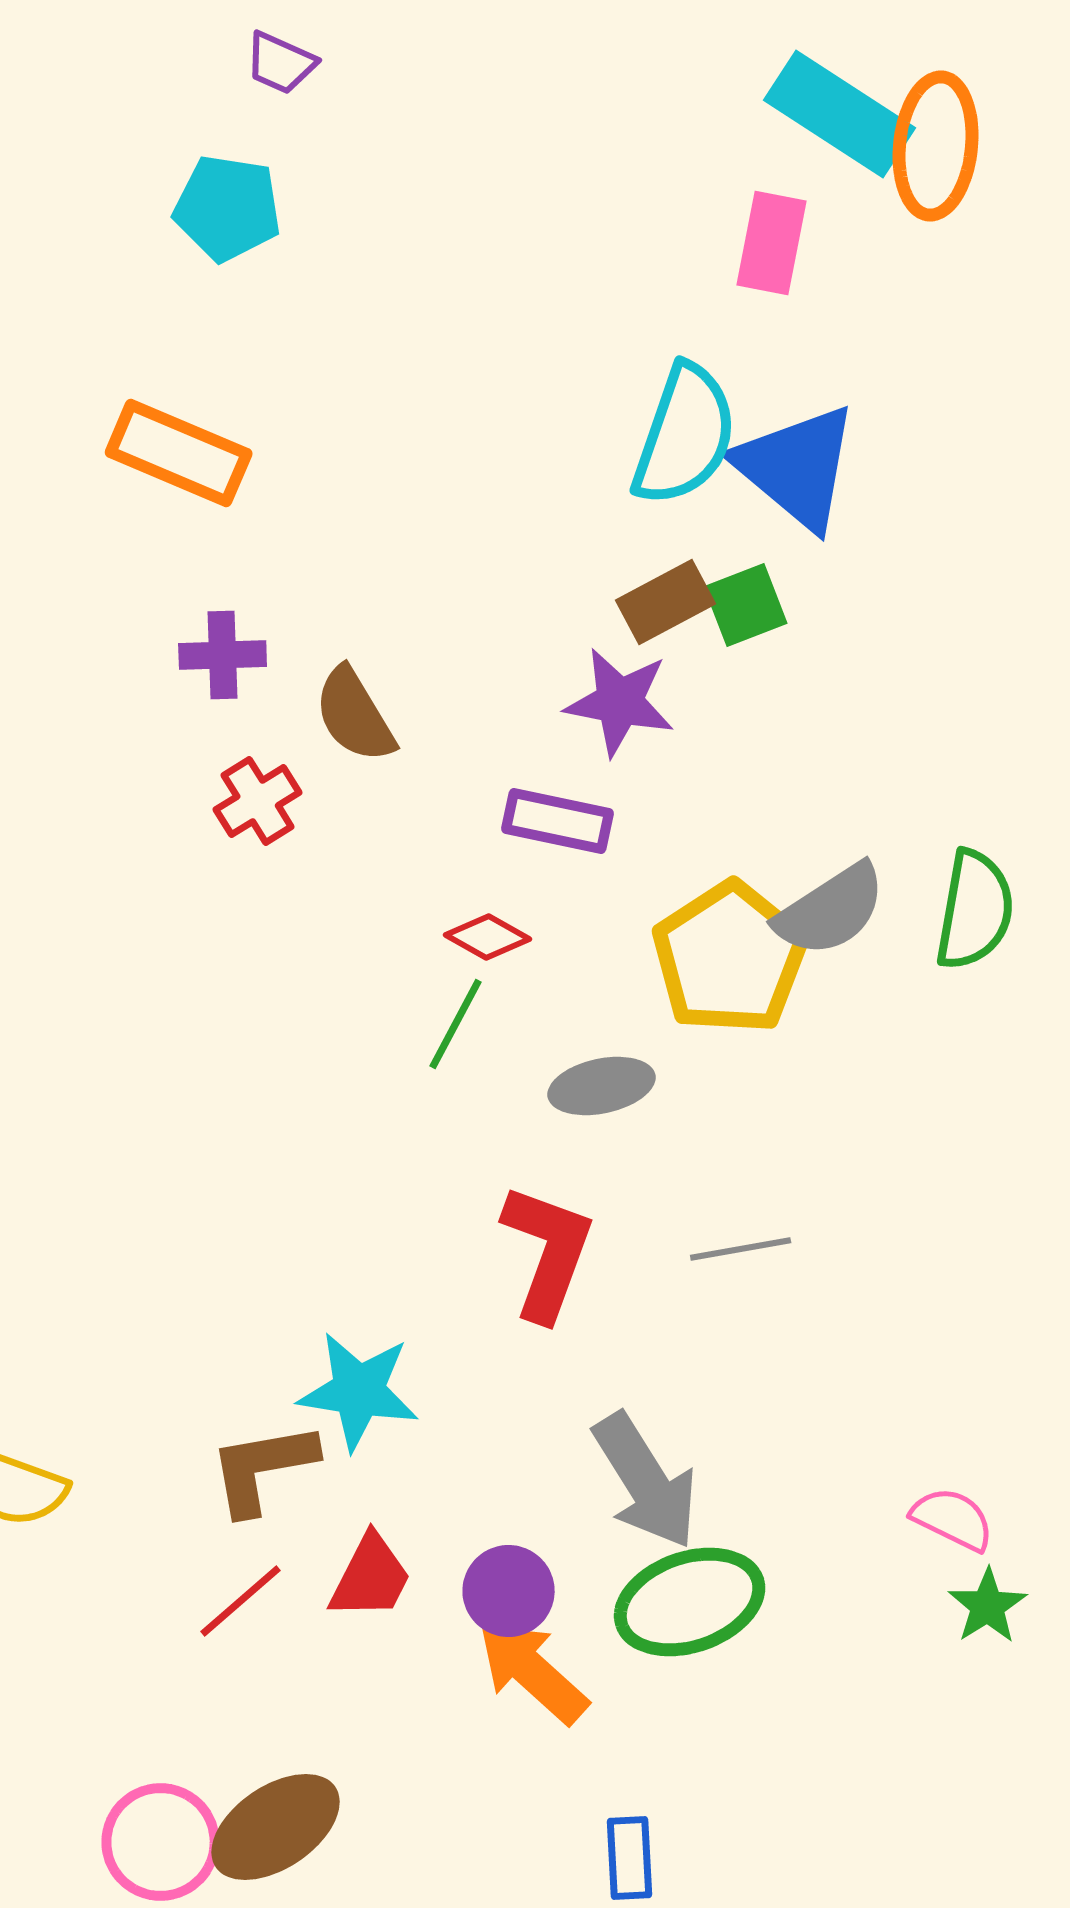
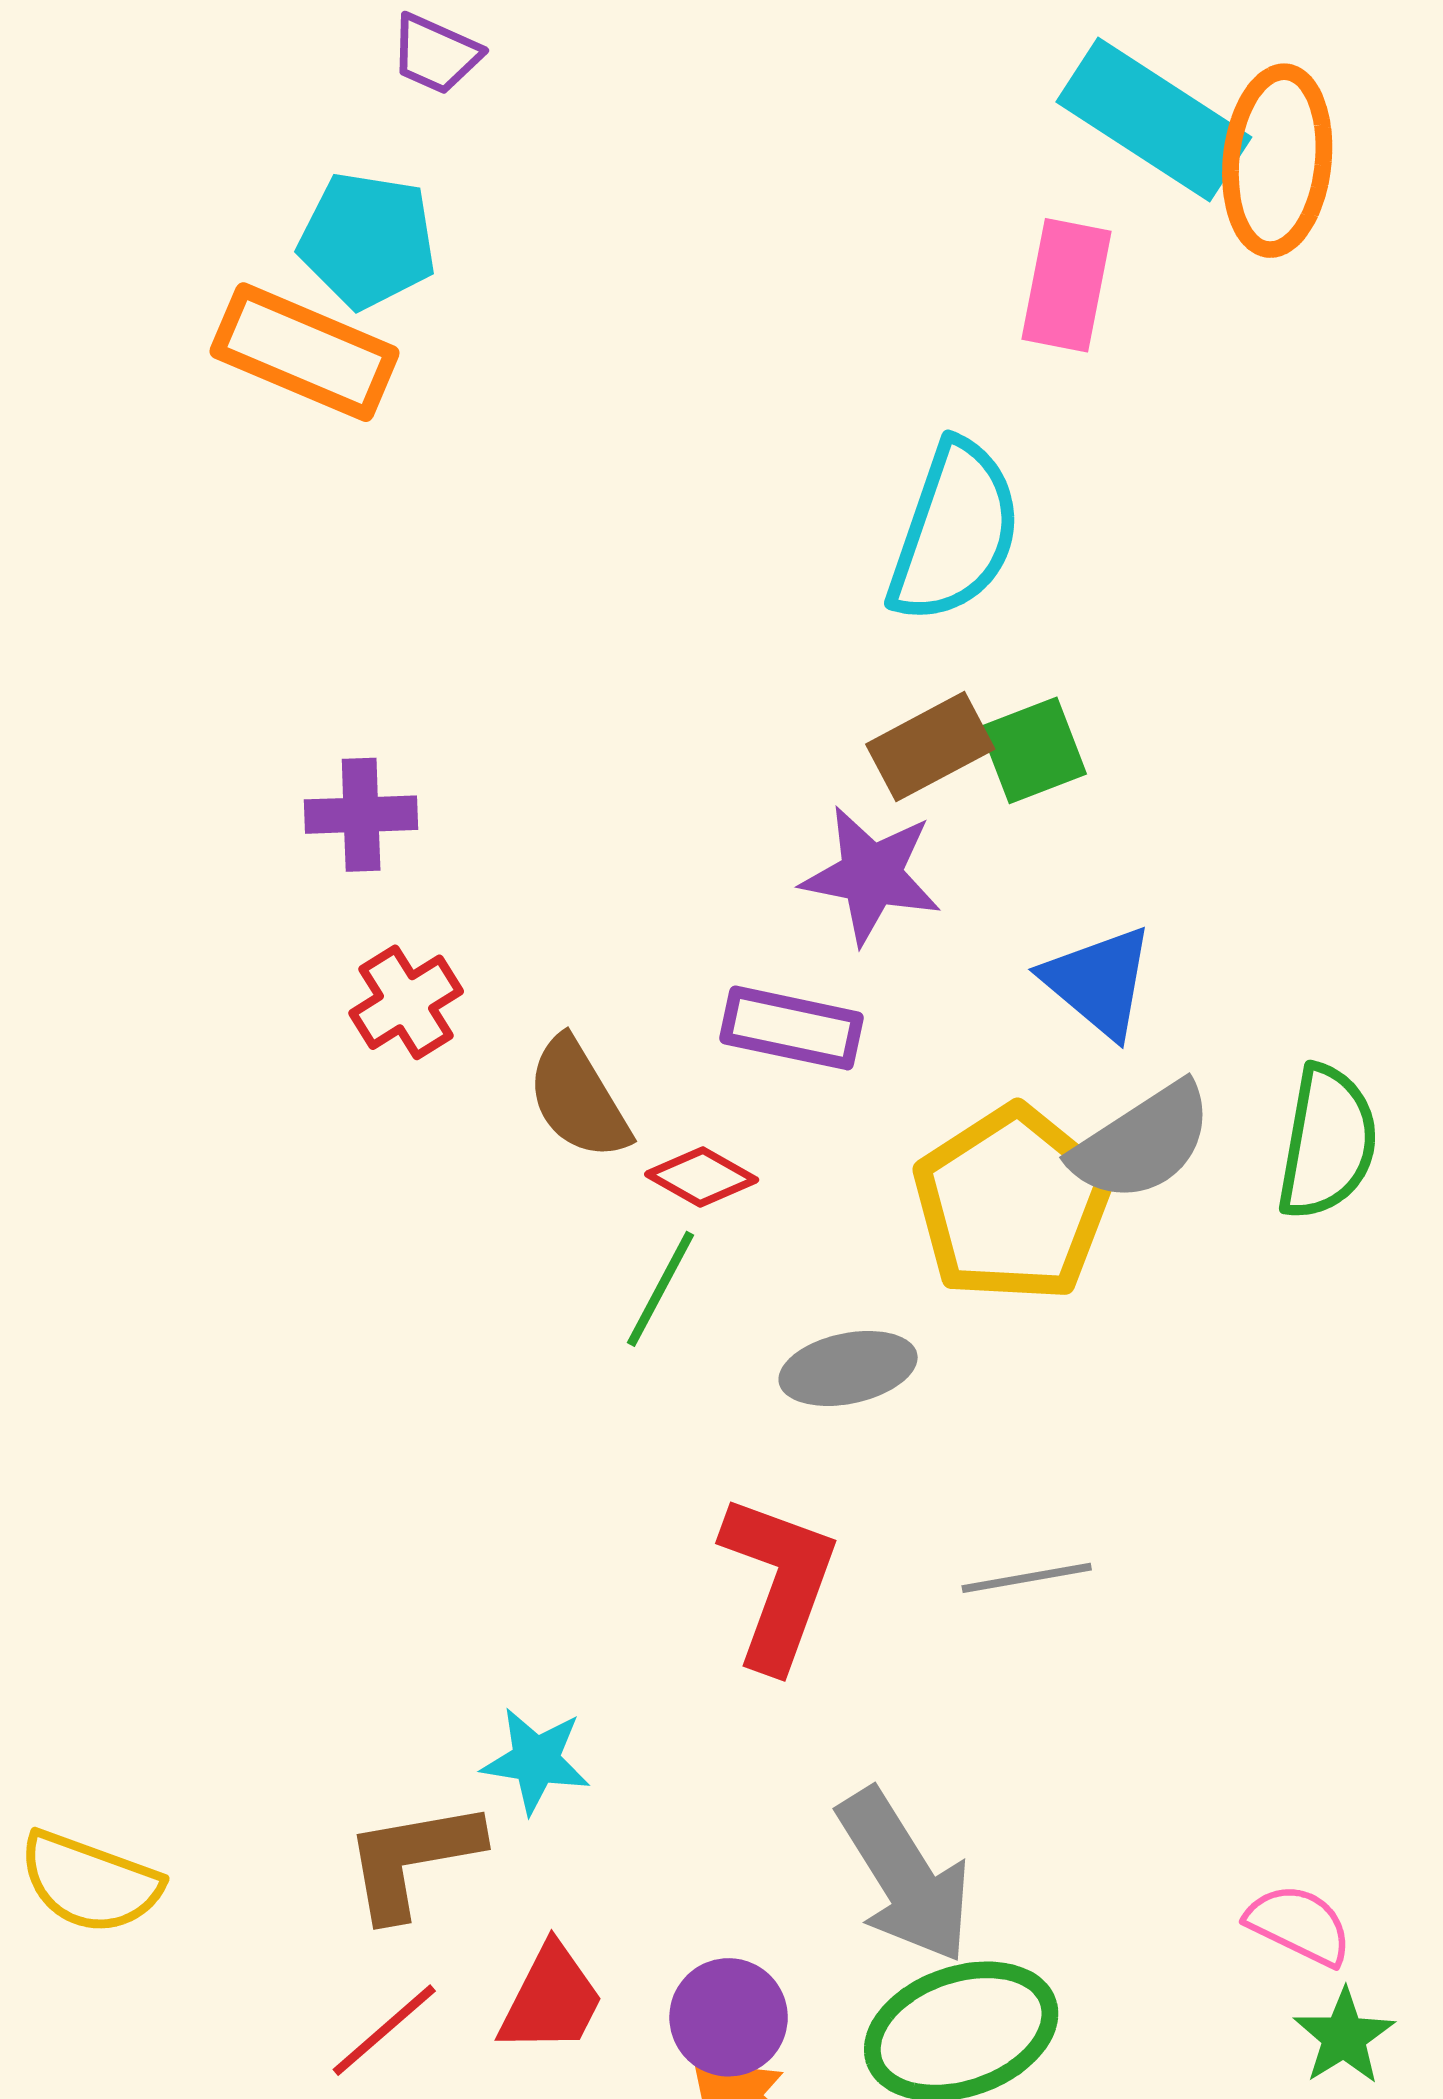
orange rectangle: (179, 453) -> (305, 352), moved
blue triangle: (797, 467) -> (1099, 982), moved, size x0.7
brown semicircle: (355, 715) -> (578, 1099), moved
cyan star: (359, 1391) -> (536, 1760), size x0.7

